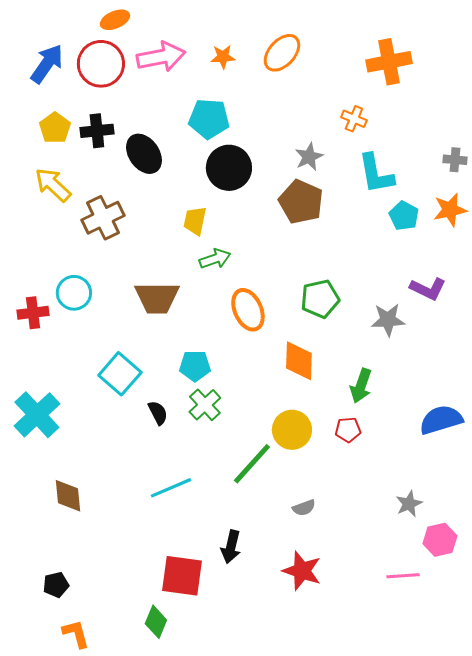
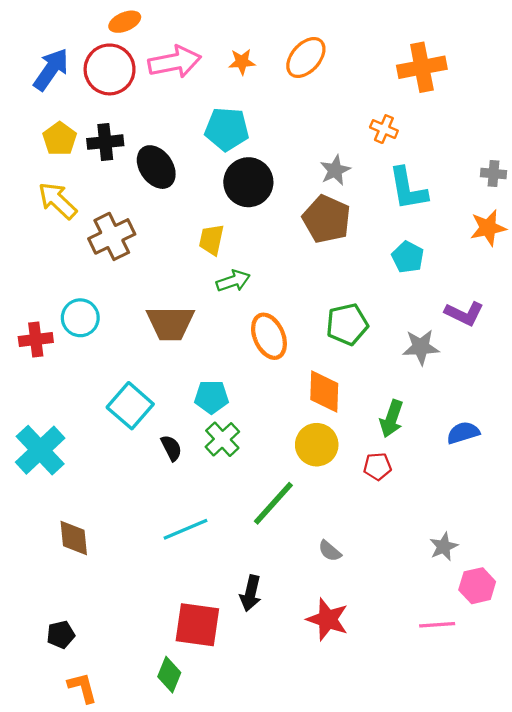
cyan pentagon: (404, 216) -> (408, 257), moved
blue semicircle: (441, 420) -> (463, 433), moved, size x0.7
yellow circle: (292, 430) -> (317, 445), moved
gray semicircle: (304, 508) -> (330, 551), turned 60

